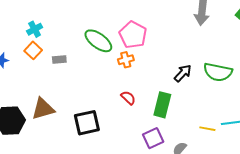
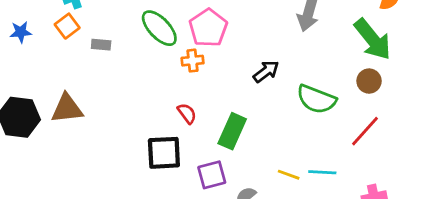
black arrow: (183, 73) -> (266, 71), moved
black square: (87, 123) -> (164, 153), moved

